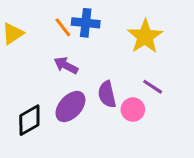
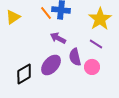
purple arrow: (66, 65) -> (58, 38), moved
purple line: (153, 87) -> (96, 44), moved

